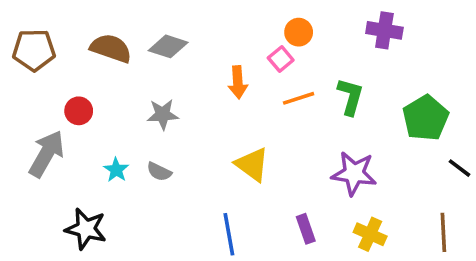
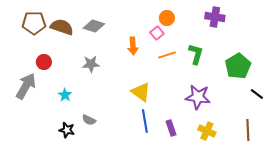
brown pentagon: (34, 50) -> (34, 23), moved
gray semicircle: (159, 172) -> (89, 120), moved
black star: (86, 229) -> (67, 130), moved, size x0.7
blue line: (229, 234) -> (145, 121), moved

